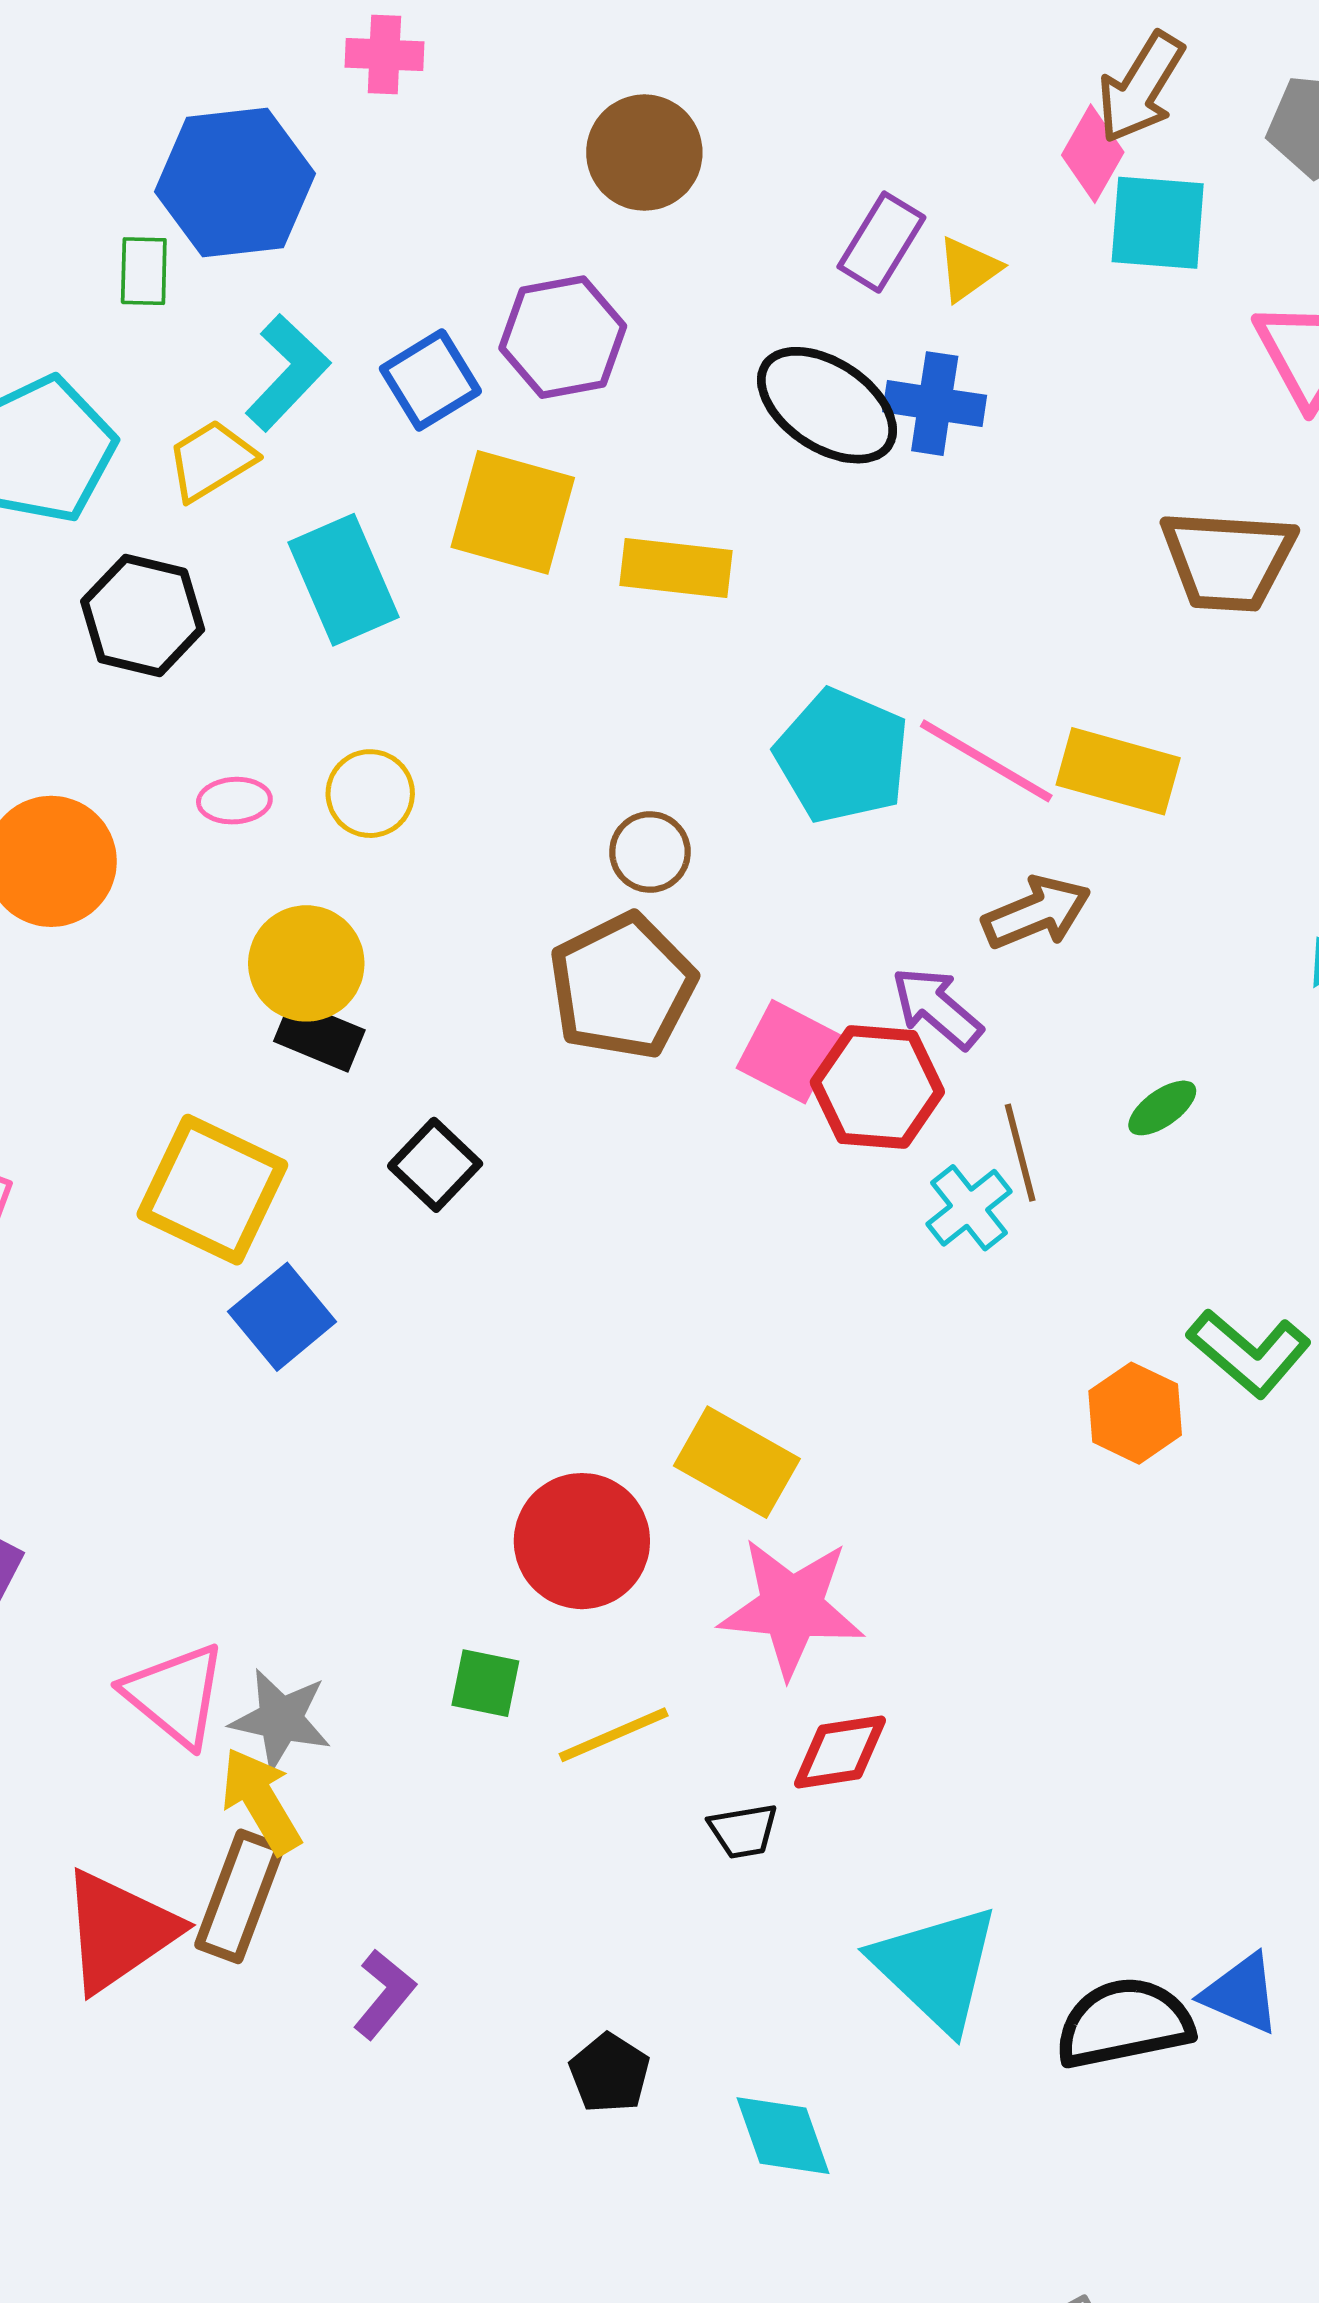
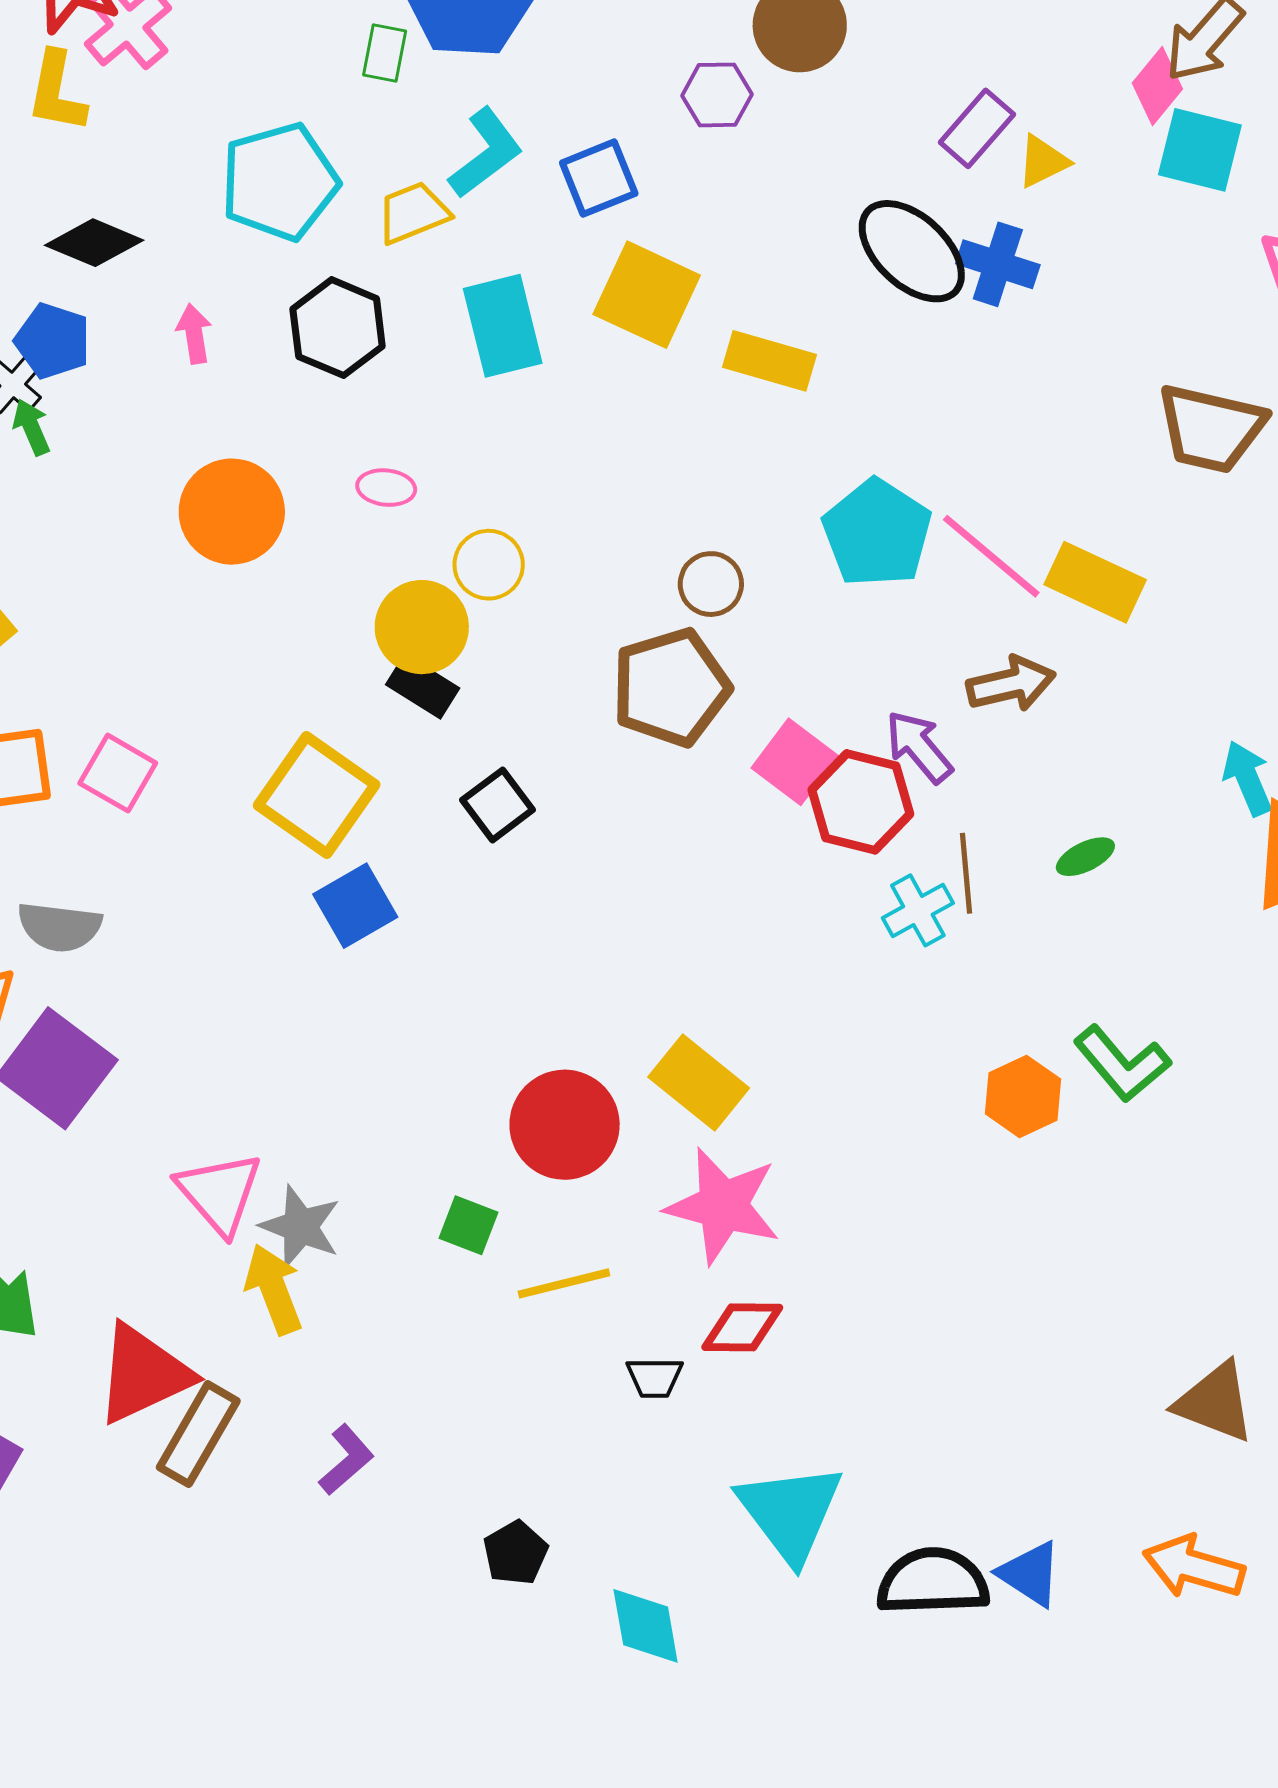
purple hexagon: (563, 337) -> (717, 95), moved, size x0.7
yellow circle: (370, 794) -> (489, 565), moved
brown rectangle: (240, 1896) -> (198, 1434), moved

